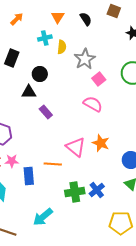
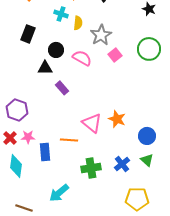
cyan cross: (45, 38) -> (61, 14), turned 32
pink semicircle: (93, 104) -> (82, 58), moved
blue cross: (97, 190) -> (122, 164), moved

